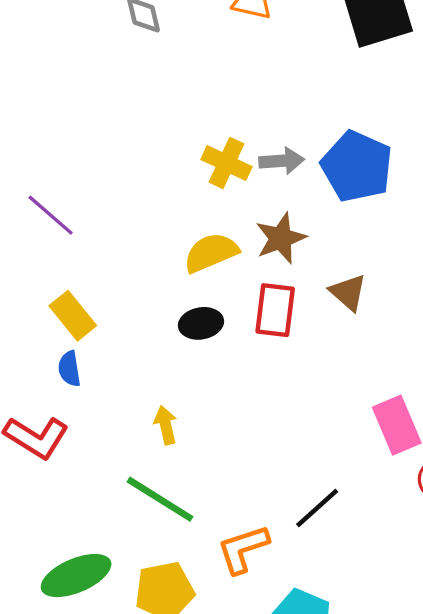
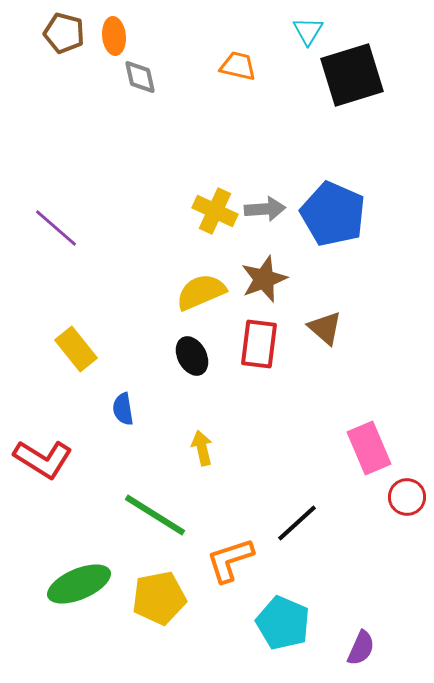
purple line: (51, 215) -> (56, 228), moved
black ellipse: (201, 323) -> (192, 356), turned 72
blue semicircle: (69, 369) -> (123, 409), moved
yellow arrow: (166, 425) -> (202, 448), moved

